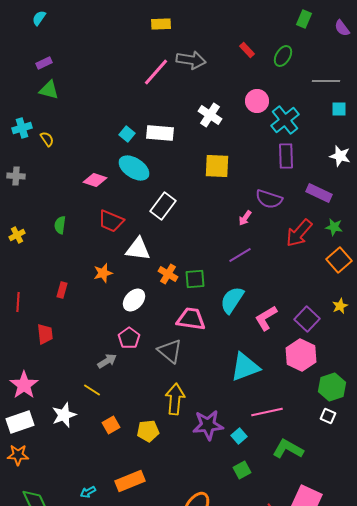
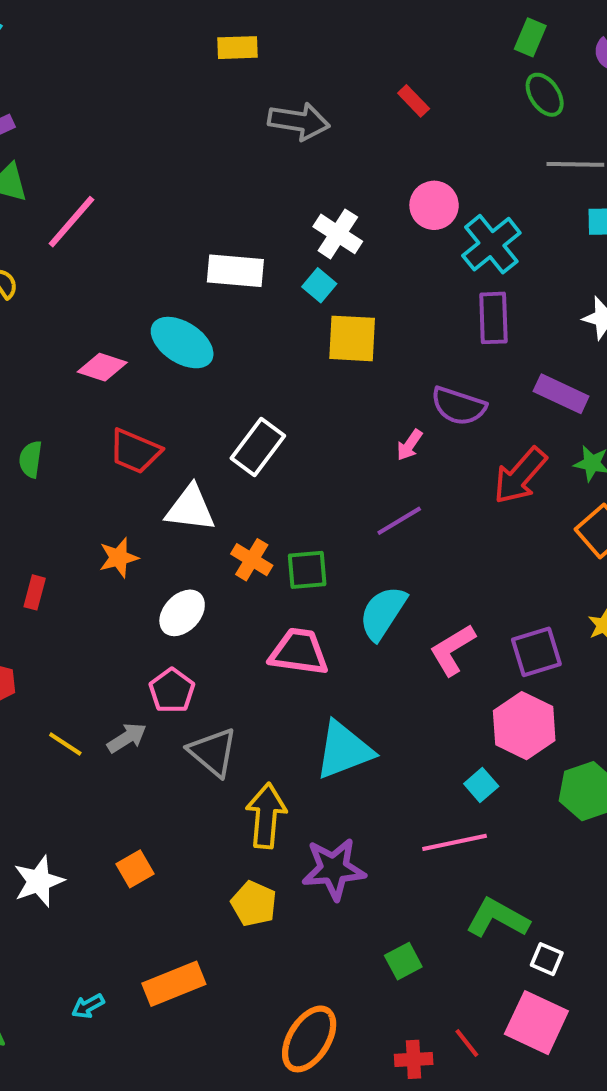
green ellipse: (283, 56) -> (545, 95), moved, turned -65
pink line: (156, 72) -> (71, 222), moved
cyan square: (127, 134) -> (319, 285), moved
white rectangle: (163, 206) -> (258, 447), moved
purple square: (307, 319) -> (536, 652), turned 30
gray triangle: (170, 351) -> (213, 752), moved
cyan triangle: (245, 367) -> (344, 750), moved
yellow line: (92, 390) -> (65, 744), moved
white star: (64, 415) -> (39, 881), moved
white square: (328, 416) -> (547, 959), moved
yellow pentagon: (148, 431) -> (254, 904), moved, turned 30
cyan square: (239, 436) -> (481, 785), moved

